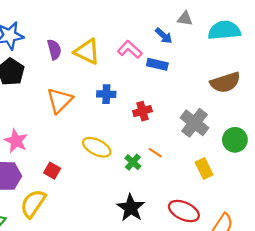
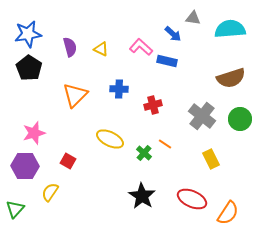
yellow triangle: (87, 52) -> (101, 49), size x0.6
green circle: (235, 140) -> (240, 119), moved
pink star: (16, 141) -> (34, 133), turned 30
yellow semicircle: (33, 204) -> (50, 192), size x0.7

